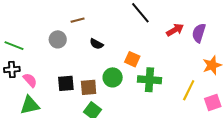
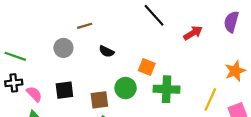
purple semicircle: (199, 33) -> (231, 22), moved
black square: (66, 83) -> (64, 90), moved

